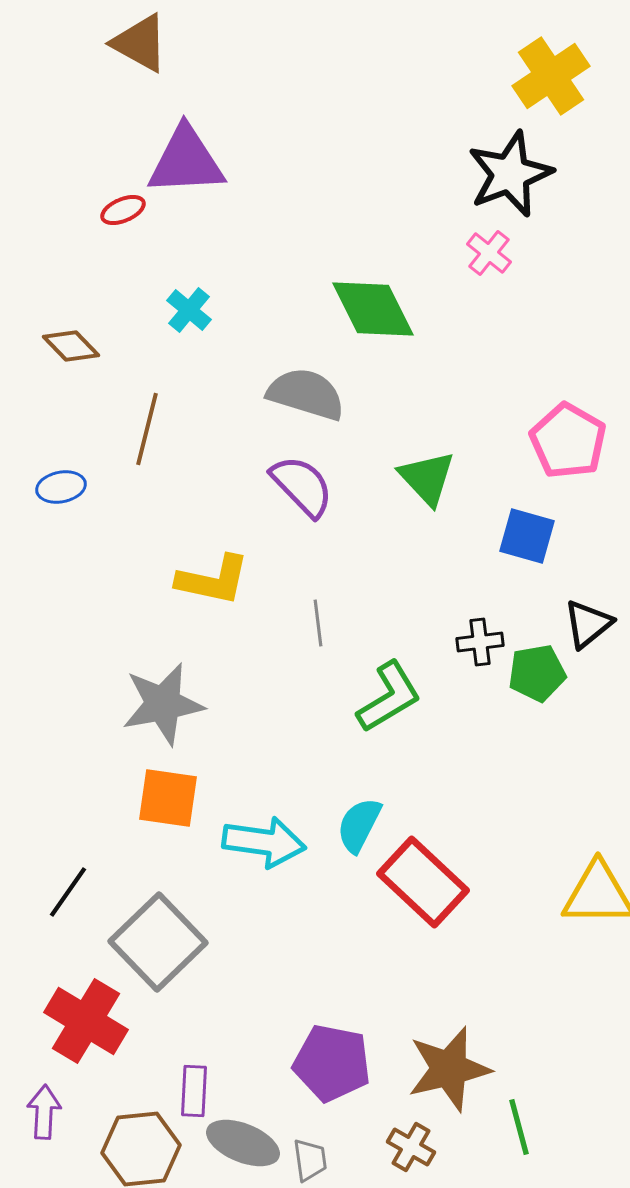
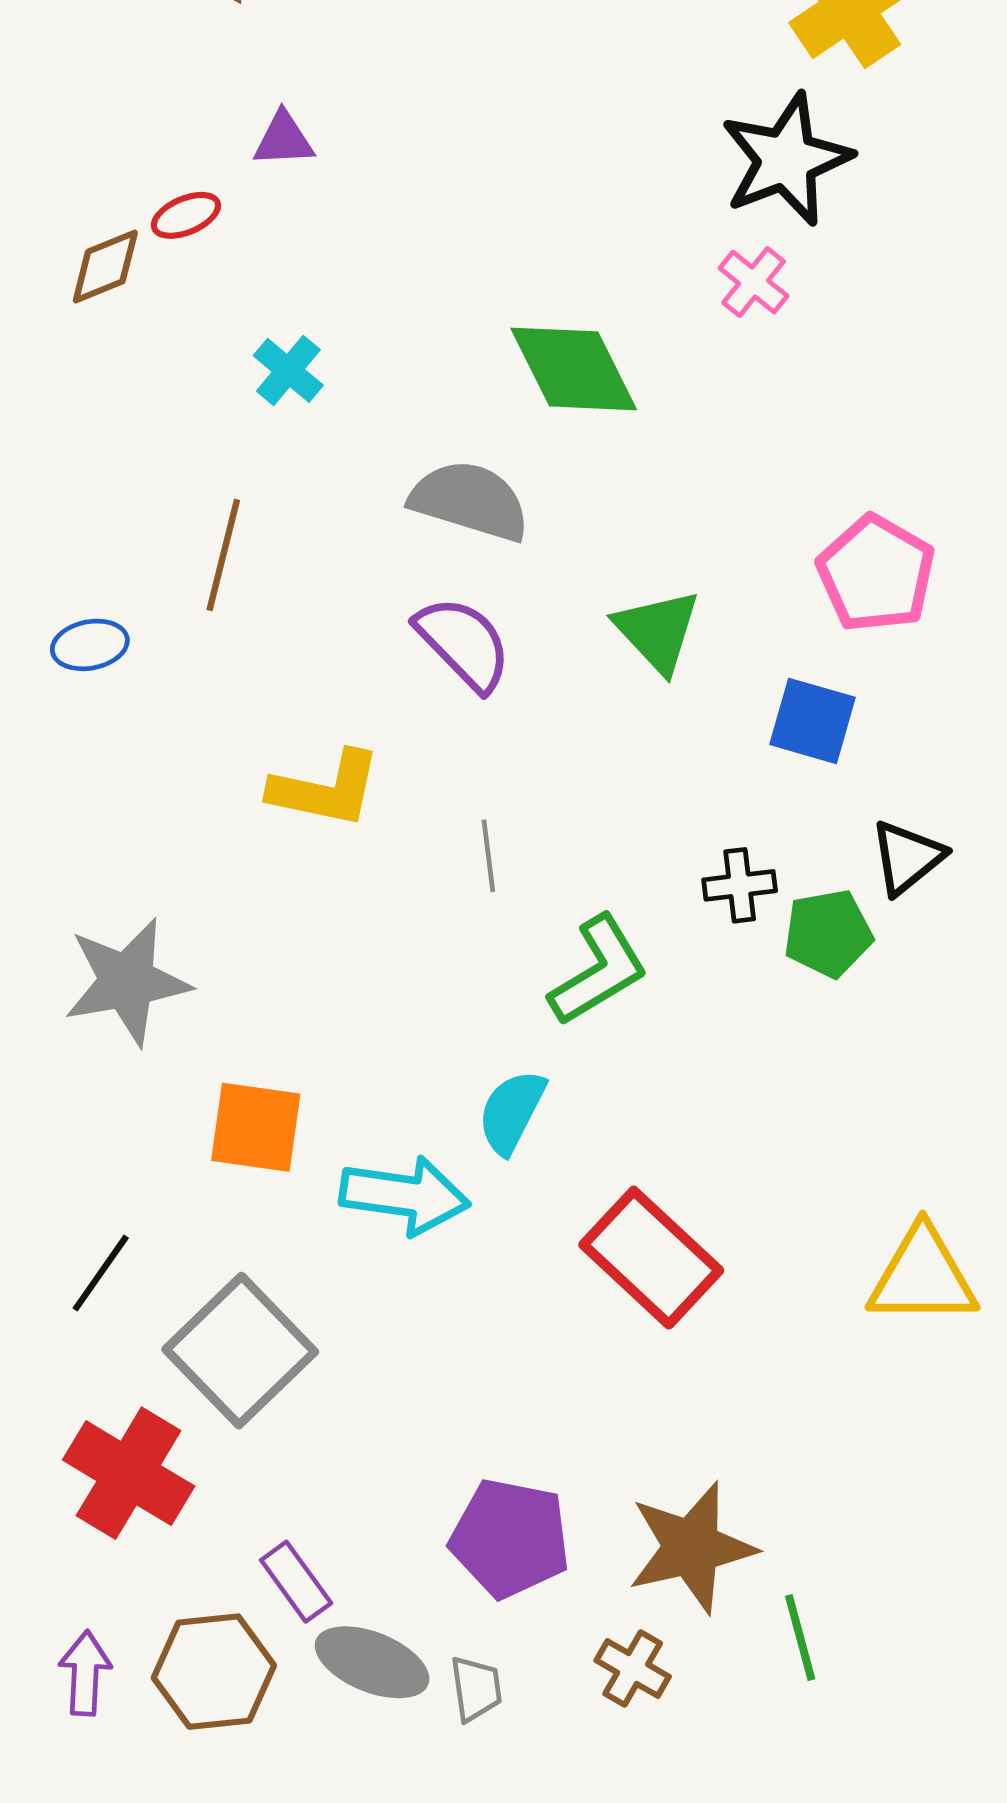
purple triangle: (186, 161) -> (284, 139), size x0.5
brown diamond: (71, 346) -> (105, 267), moved, turned -68
gray star: (163, 704) -> (127, 981), moved
cyan semicircle: (359, 825) -> (512, 1112), moved
purple rectangle: (194, 1091) -> (296, 1582), turned -39
purple arrow: (44, 1112) -> (85, 1673), moved

